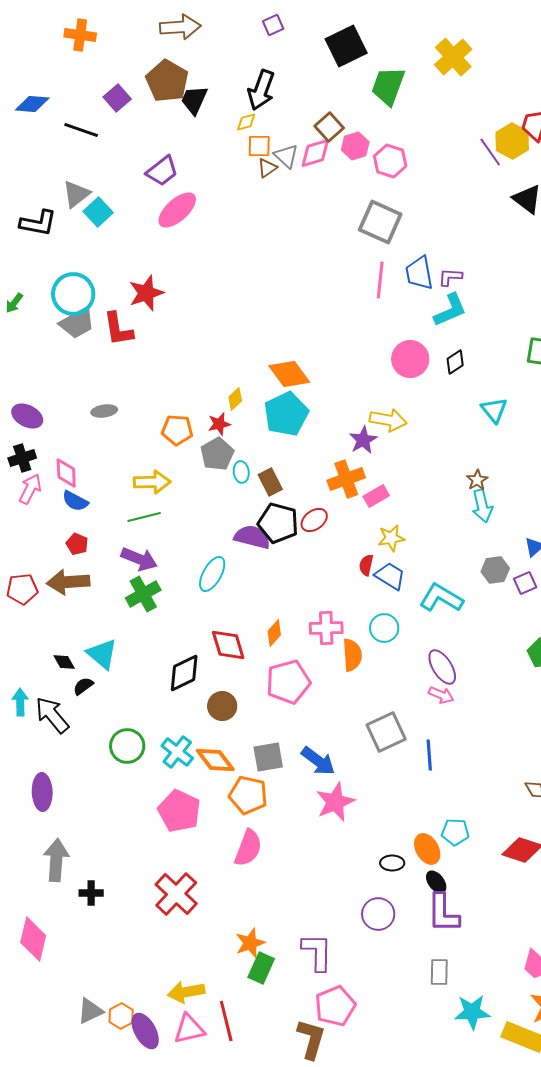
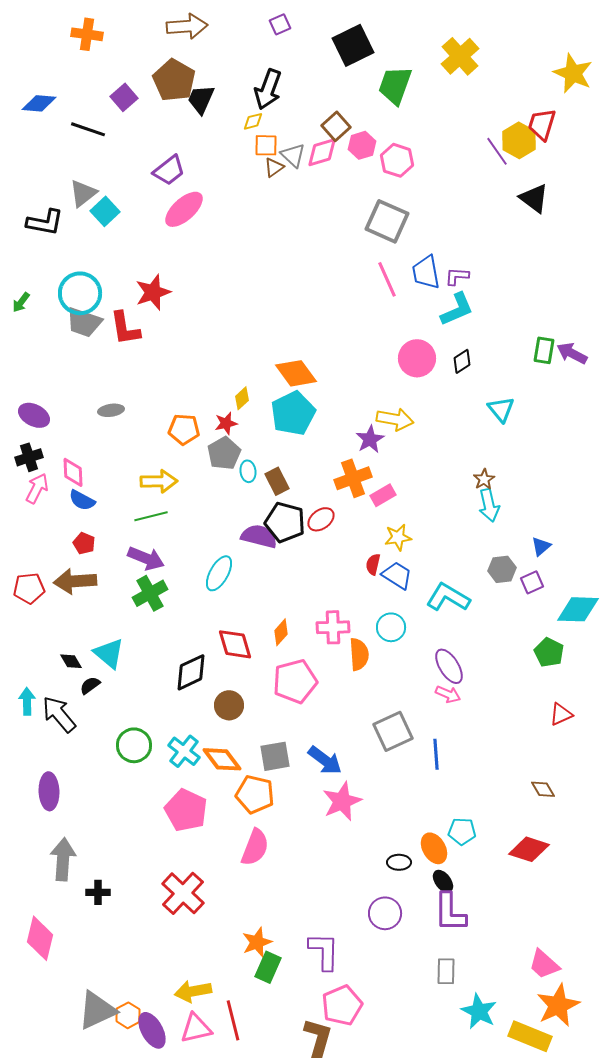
pink line: (380, 280) -> (387, 279), turned -30
gray trapezoid: (77, 323) -> (84, 322), turned 48
gray triangle: (90, 1011) -> (97, 1010), size x1.5
cyan star: (472, 1012) -> (479, 1011), turned 30

